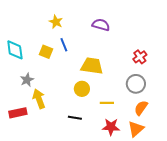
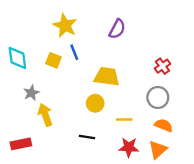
yellow star: (56, 22) -> (65, 26), size x1.5
purple semicircle: (101, 25) -> (117, 29), turned 102
orange semicircle: (141, 108) -> (164, 125), turned 77
red rectangle: (18, 113) -> (21, 144), moved

